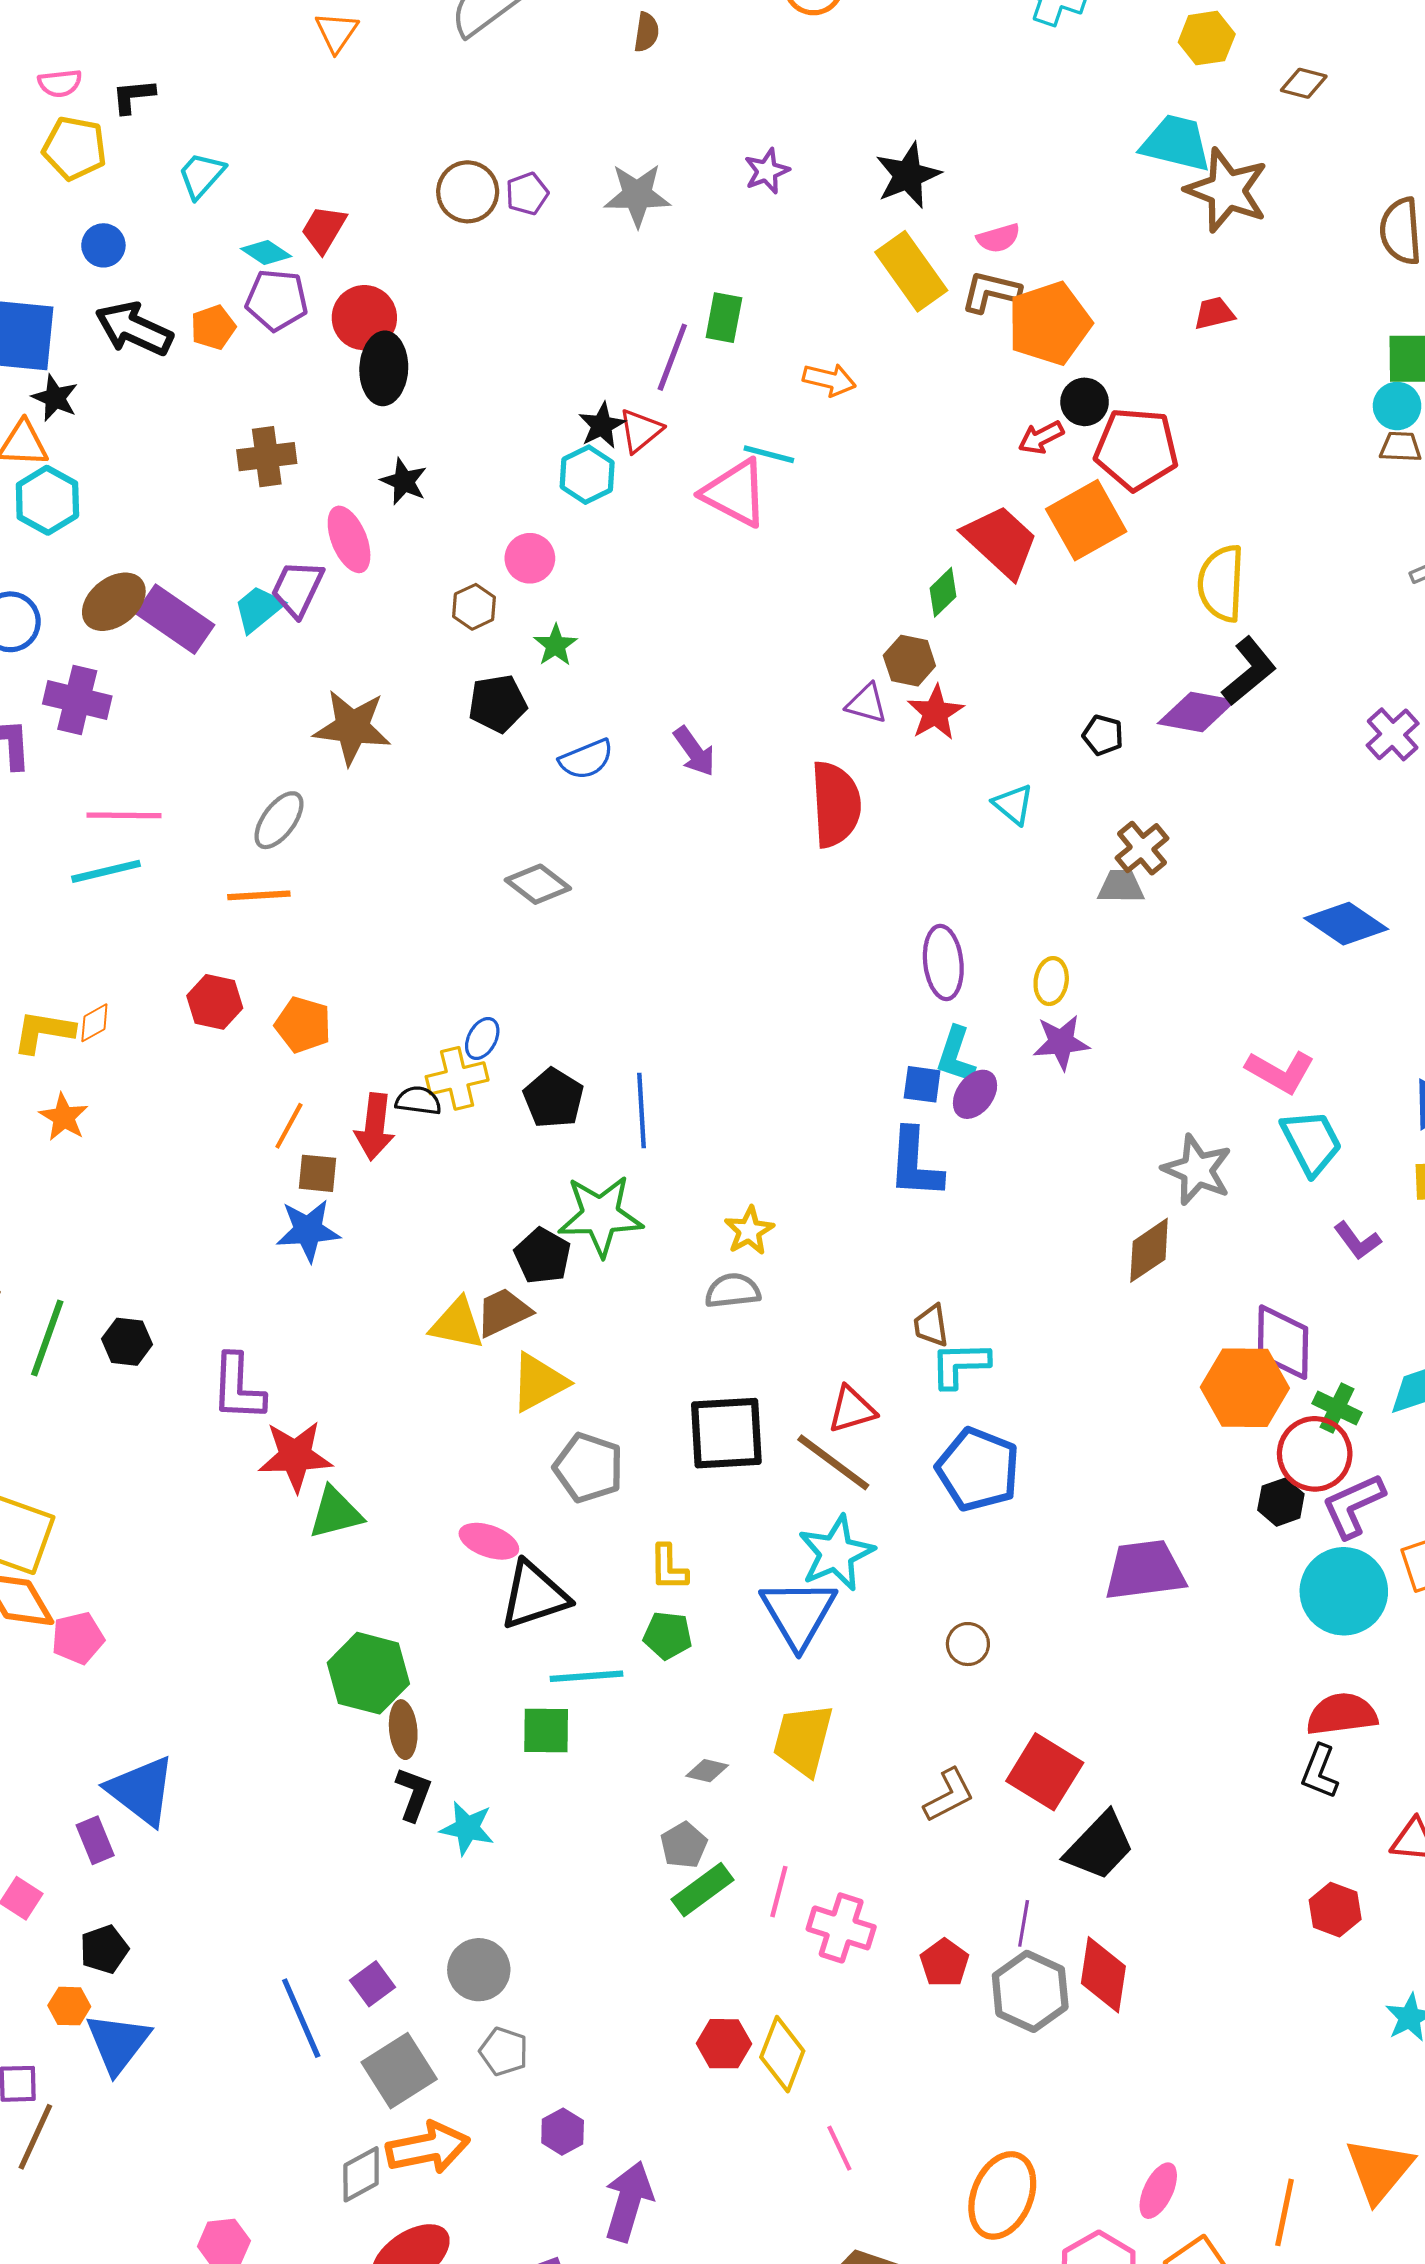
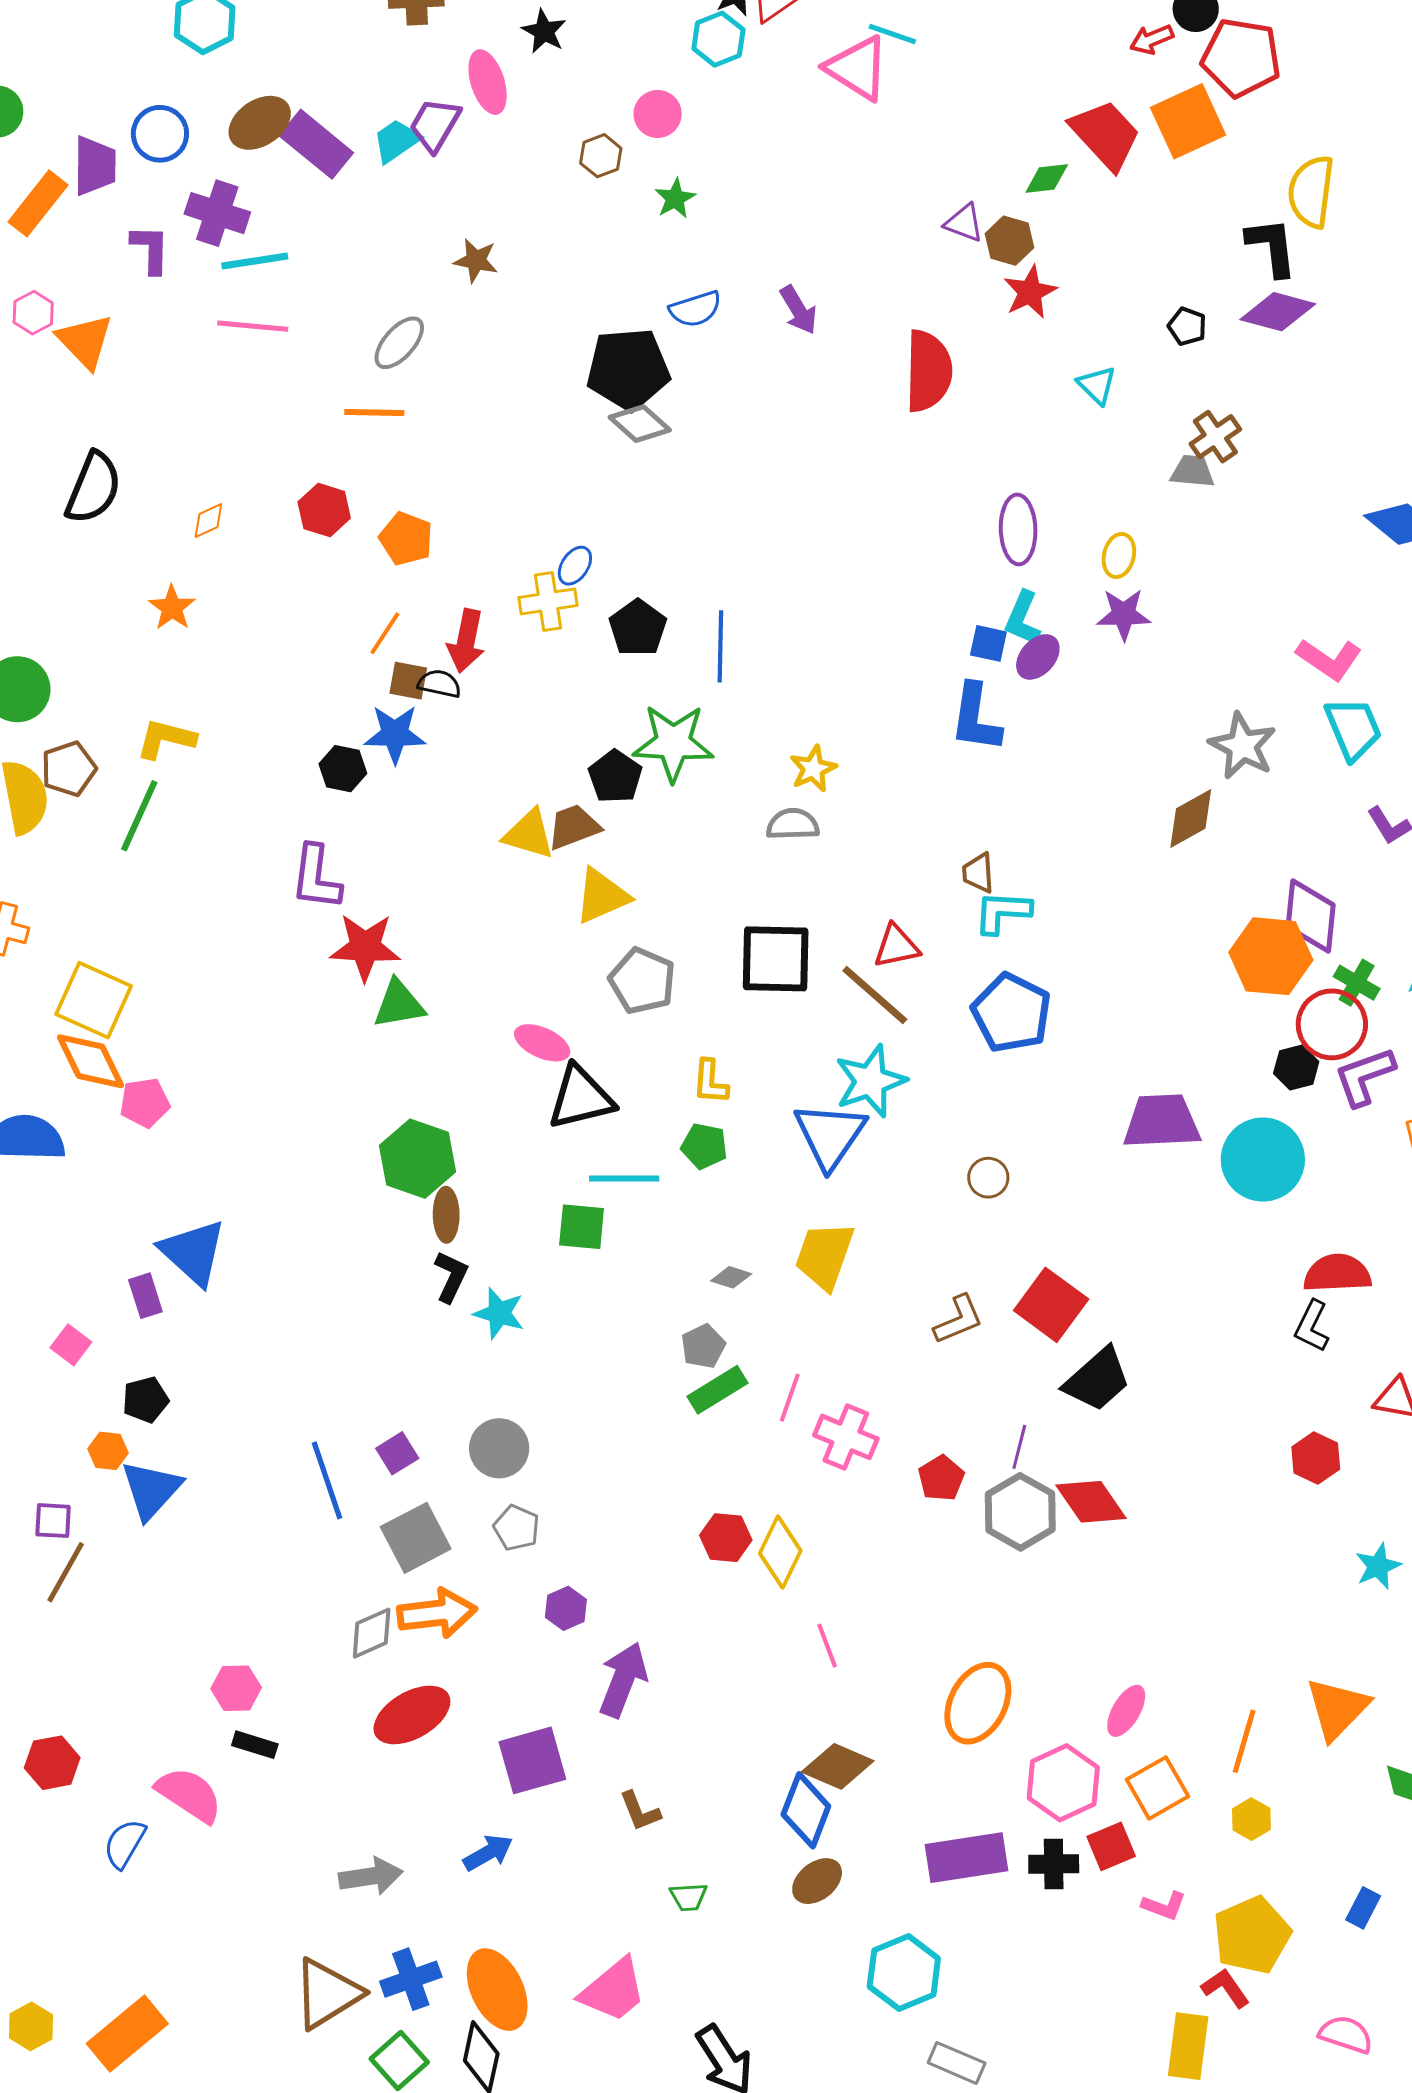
green diamond: (943, 592) -> (1047, 178), turned 33
black L-shape: (1249, 671) -> (1272, 247), moved, turned -62
purple triangle: (867, 703) -> (964, 223), moved
black pentagon: (498, 704) -> (628, 369), moved, size x1.5
brown star: (352, 727) -> (476, 260), size x0.6
cyan line: (106, 871) -> (255, 261), moved
yellow L-shape: (44, 1032) -> (166, 739), moved
black semicircle: (418, 1101) -> (439, 684), moved
black hexagon: (127, 1342) -> (343, 769), moved
cyan circle: (1344, 1591) -> (1263, 1159), moved
red diamond: (1103, 1975) -> (1091, 1502), turned -48

